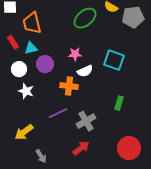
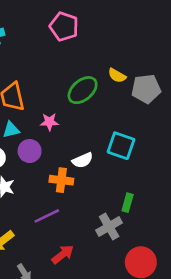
pink star: (75, 54) -> (49, 122), moved
gray cross: (86, 121) -> (109, 227), moved
red arrow: (81, 148) -> (63, 254), moved

